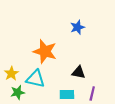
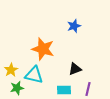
black triangle: (78, 72) -> (75, 69), turned -32

